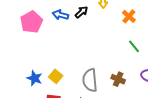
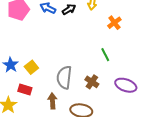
green line: (134, 46) -> (105, 55), moved

